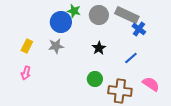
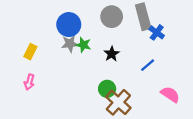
green star: (74, 11) -> (83, 45), moved
gray rectangle: (127, 15) -> (143, 17), turned 50
gray star: (56, 46) -> (70, 44), moved
brown cross: (120, 91) -> (118, 102), moved, turned 35

